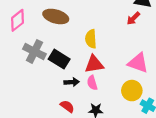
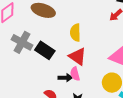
red triangle: (94, 64) -> (77, 57), turned 42
black arrow: (72, 82) -> (65, 78), moved

